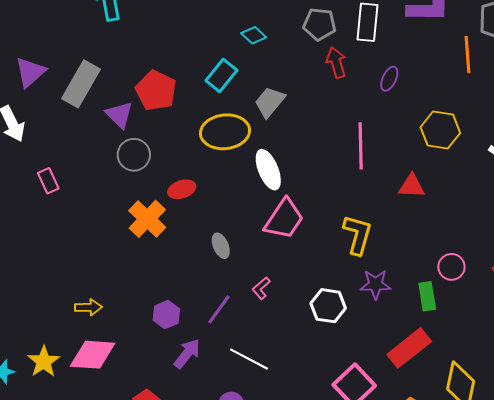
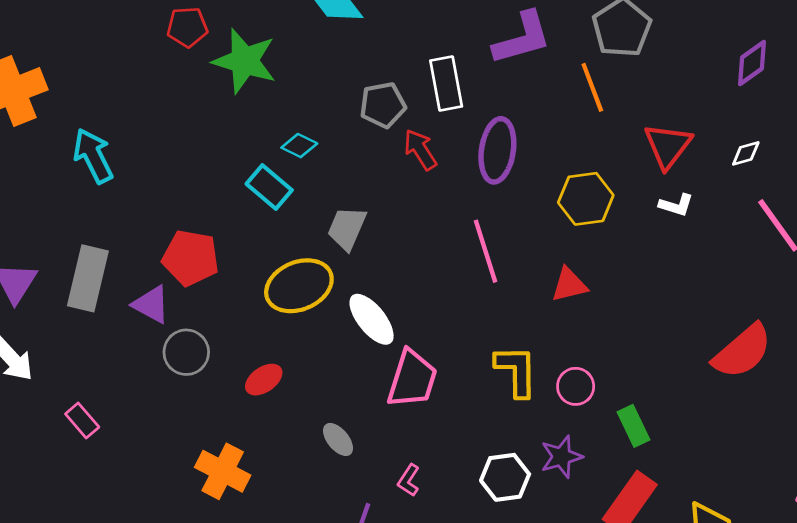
cyan rectangle: (221, 75) -> (269, 187), moved, turned -72
purple ellipse: (389, 79) -> (497, 150), size x1.8
orange cross: (147, 219) -> (223, 471), moved
pink circle: (451, 267) -> (576, 386), moved
purple star: (375, 284) -> (561, 457), moved

